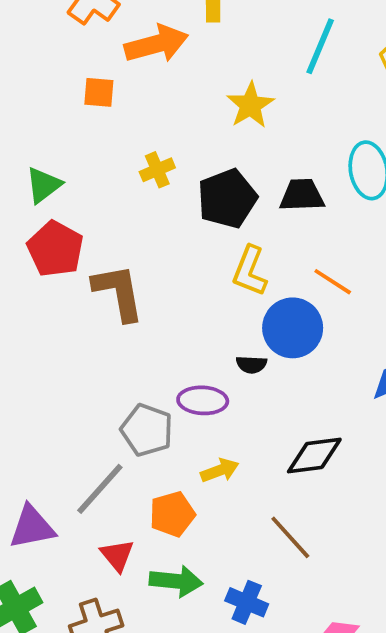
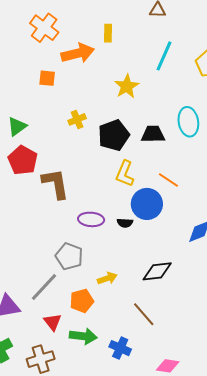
purple ellipse: (203, 400) -> (91, 219), moved

